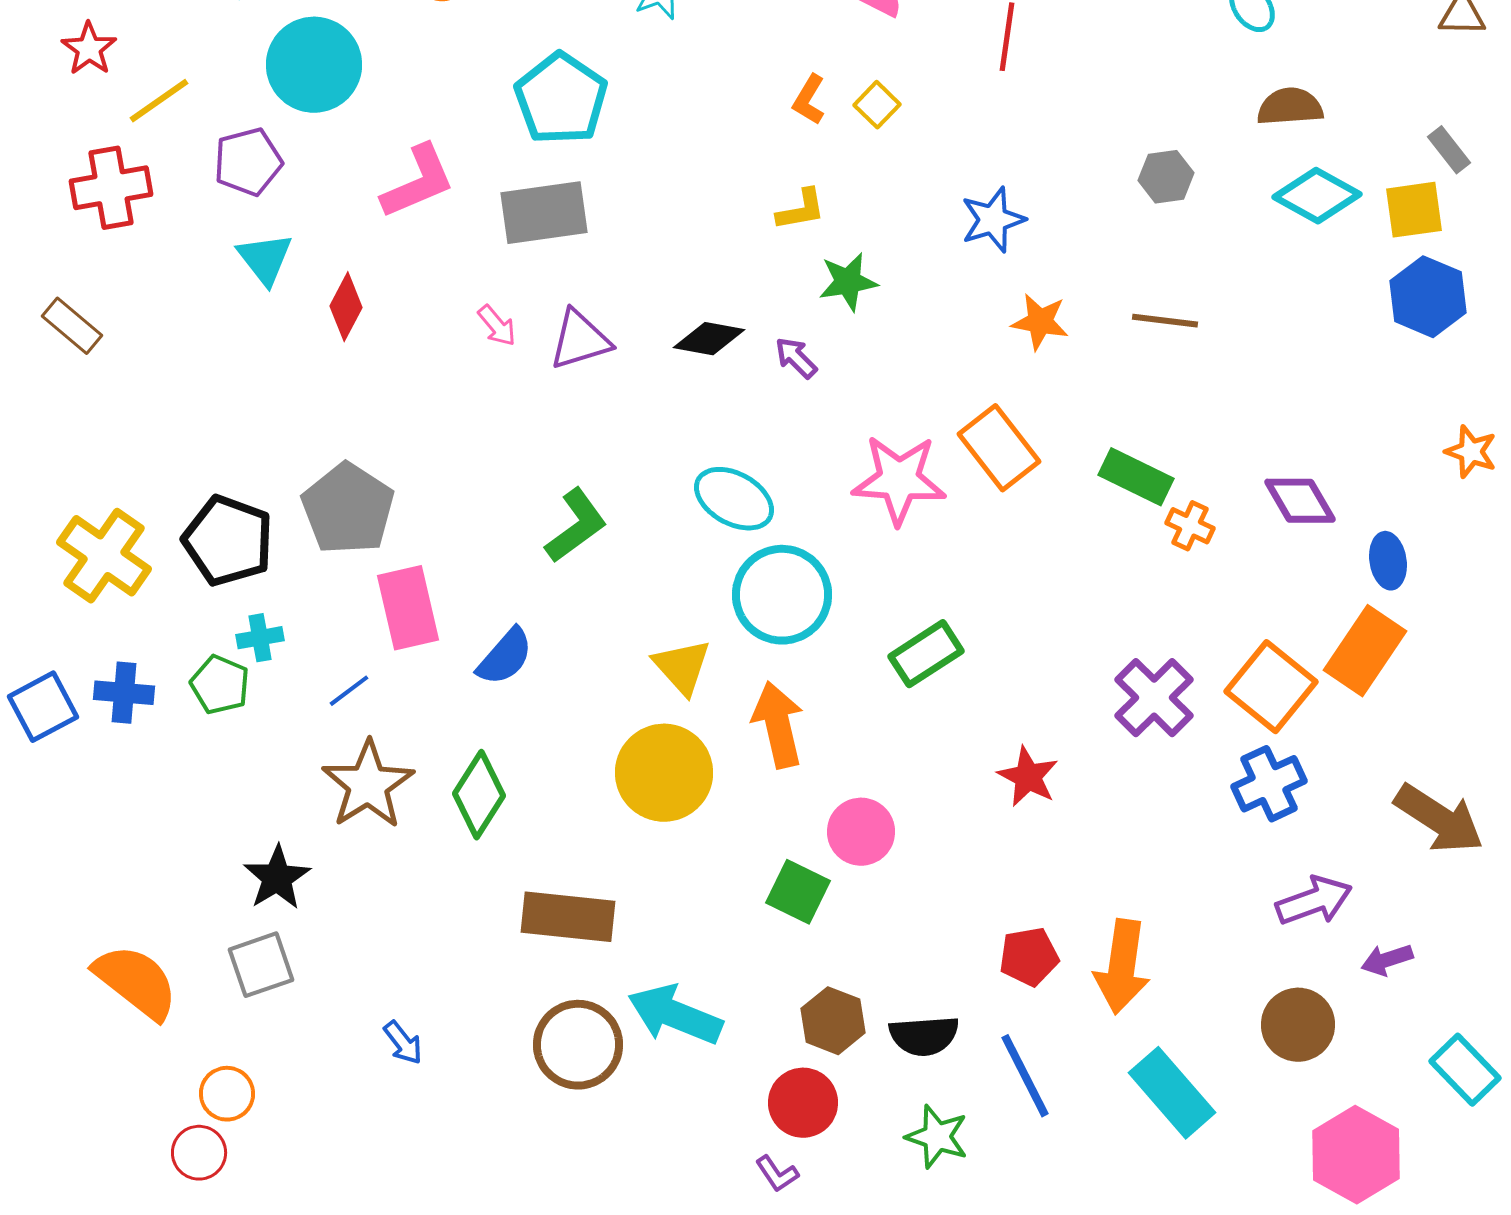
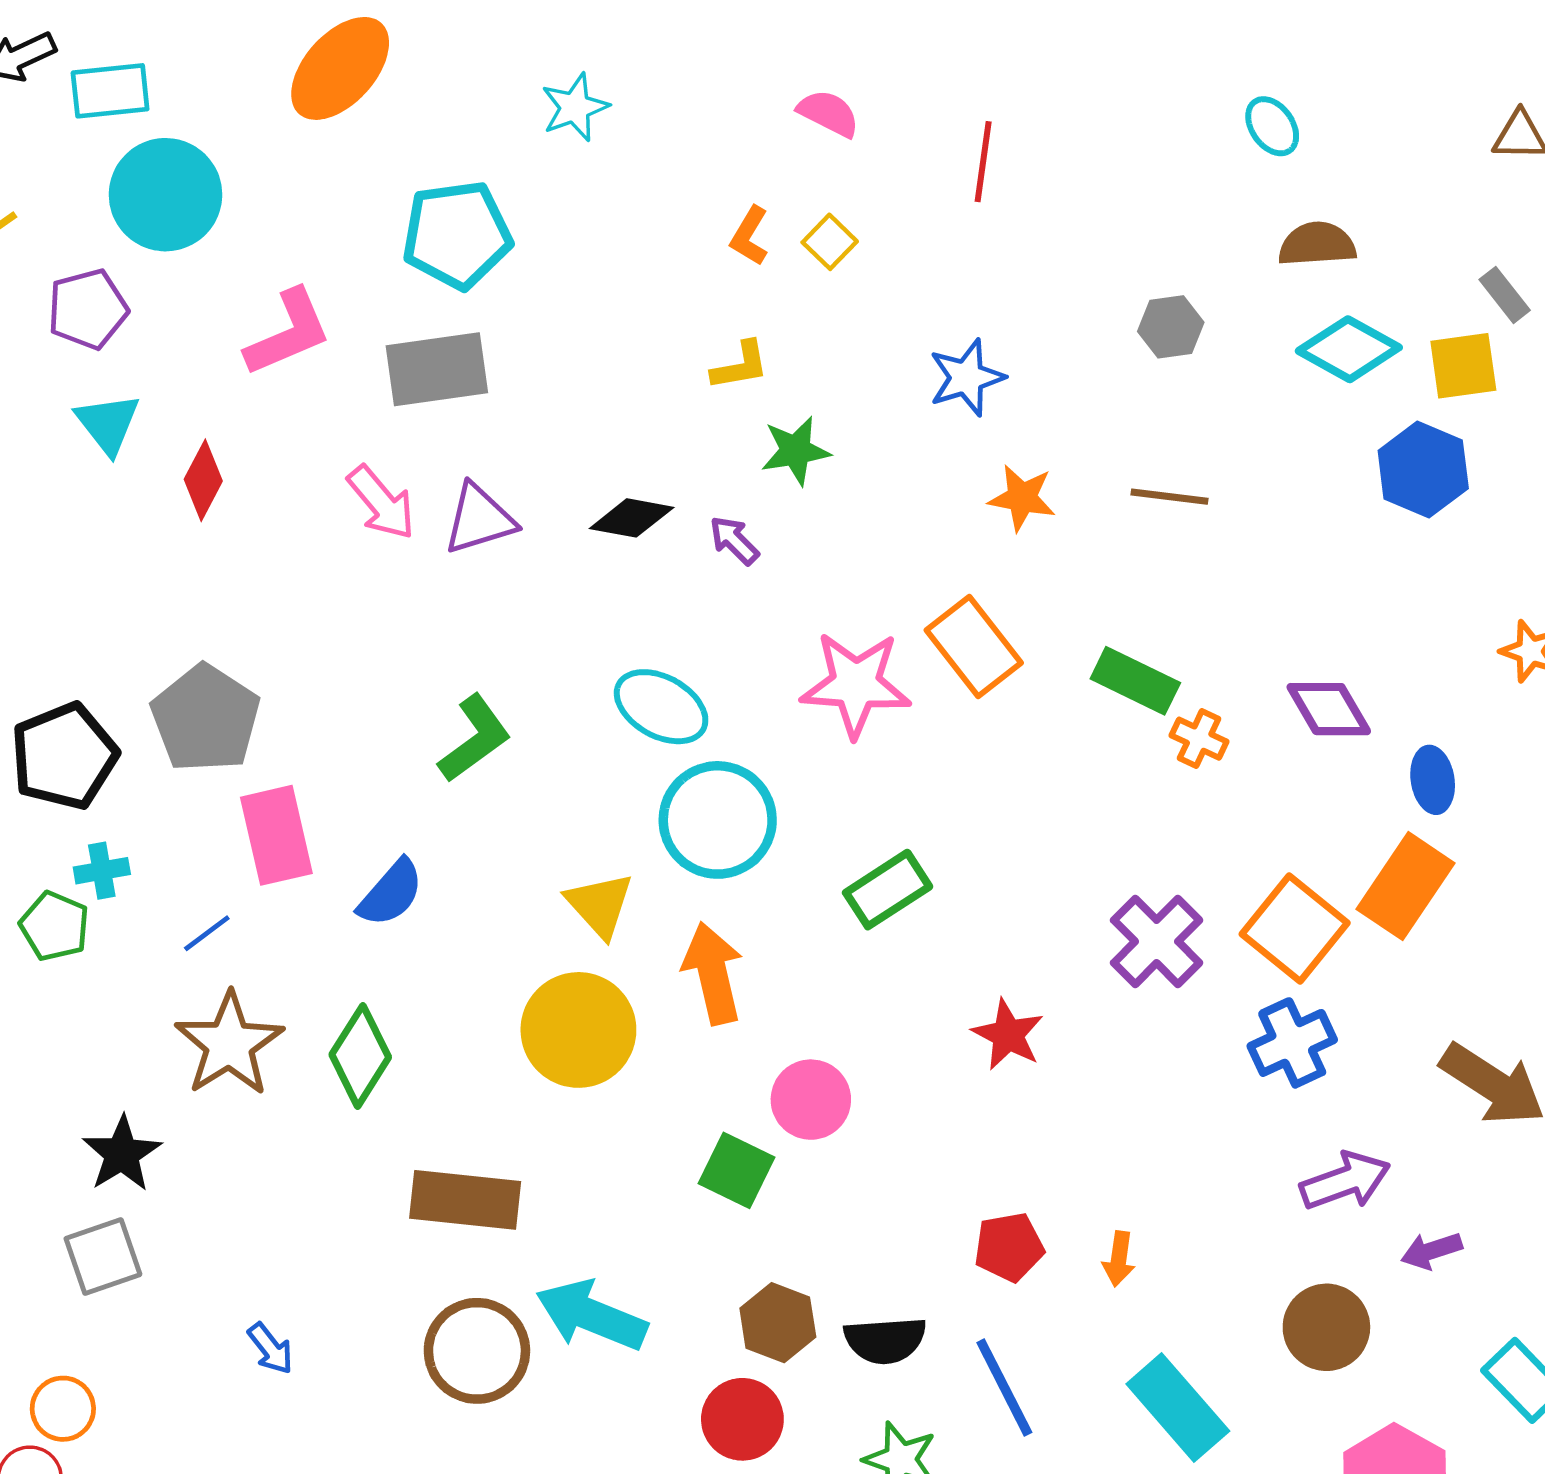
cyan pentagon: (561, 99) -> (457, 235), turned 30
blue hexagon: (1428, 297) -> (1423, 470), moved
pink arrow: (497, 326) -> (381, 503), size x1.5
black pentagon: (228, 541) -> (64, 756), turned 30
orange arrow: (1122, 967) -> (1119, 1259), size x0.5

